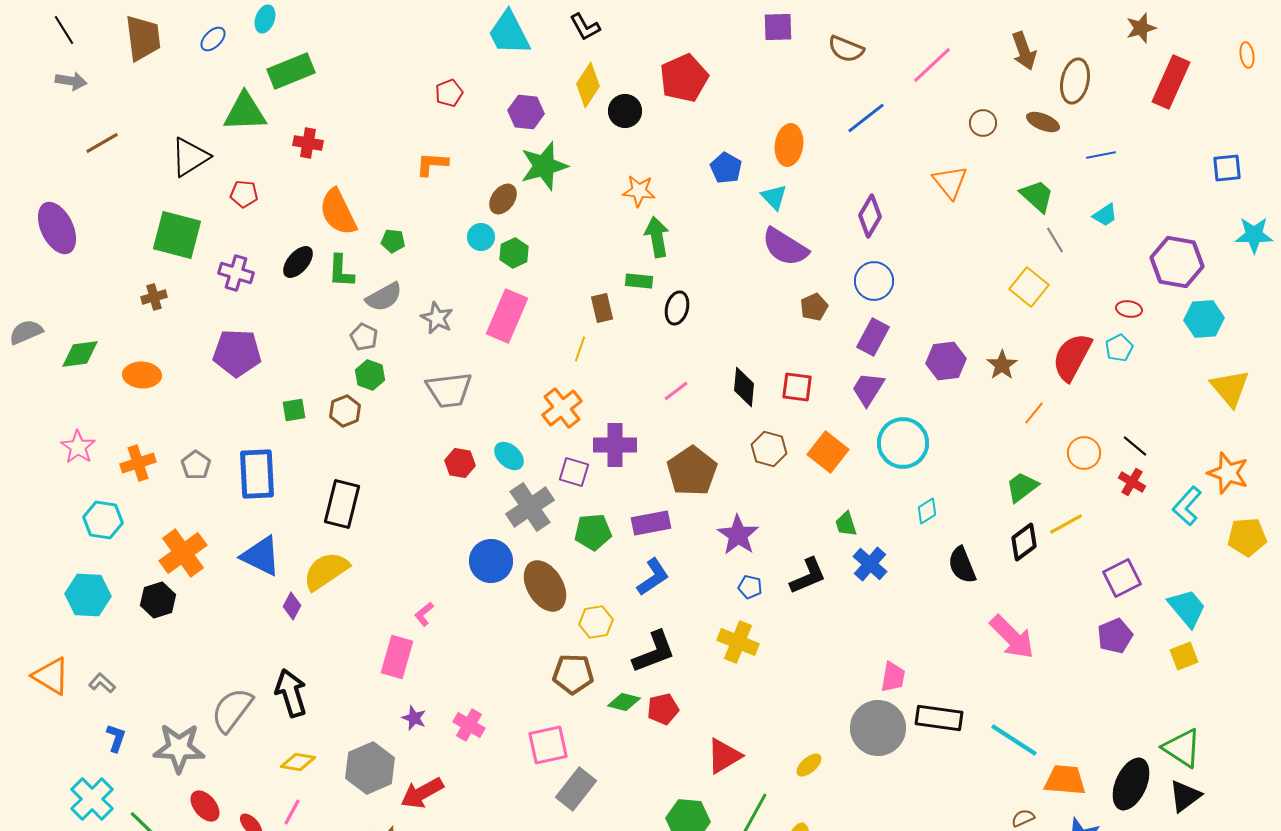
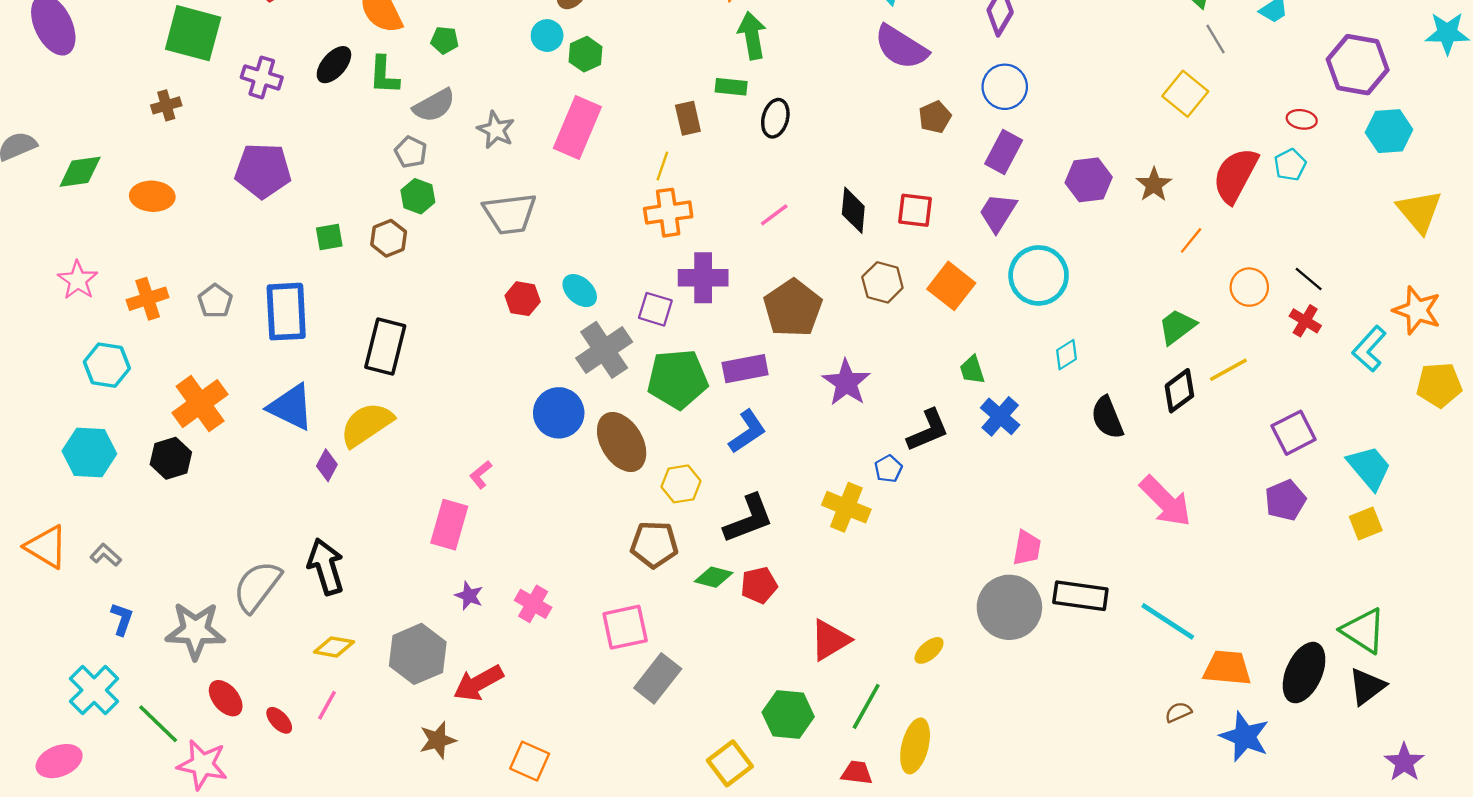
orange cross: (562, 408) -> (668, 213), moved, turned 30
green pentagon: (593, 532) -> (678, 379), size x1.4
blue pentagon: (750, 587) -> (888, 469), moved, turned 30

